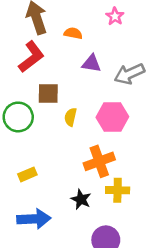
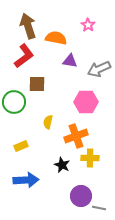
orange semicircle: (73, 33) -> (56, 38), size x1.5
yellow semicircle: (71, 117) -> (48, 122), moved

